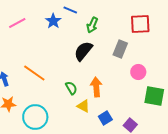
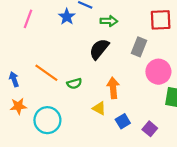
pink line: (17, 23) -> (28, 19), turned -42
green arrow: (92, 25) -> (109, 21), turned -112
pink circle: (138, 72) -> (158, 72), size x1.5
green semicircle: (71, 88) -> (74, 84), moved, turned 104

